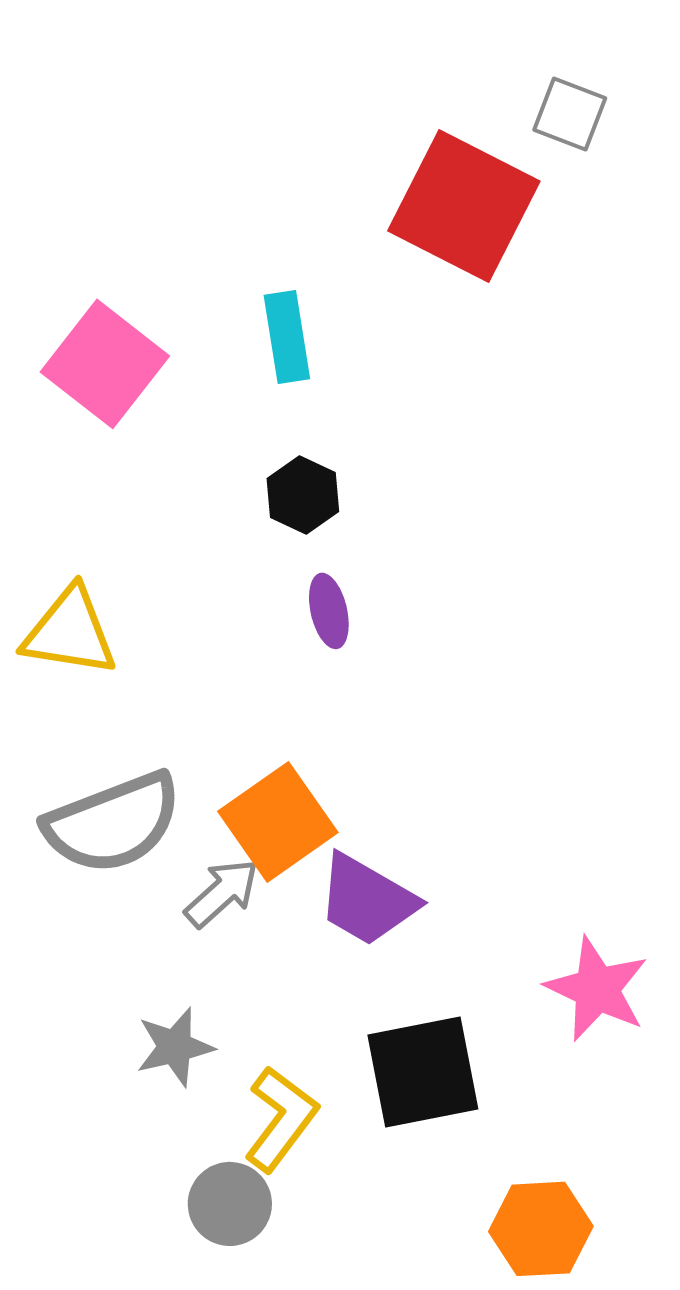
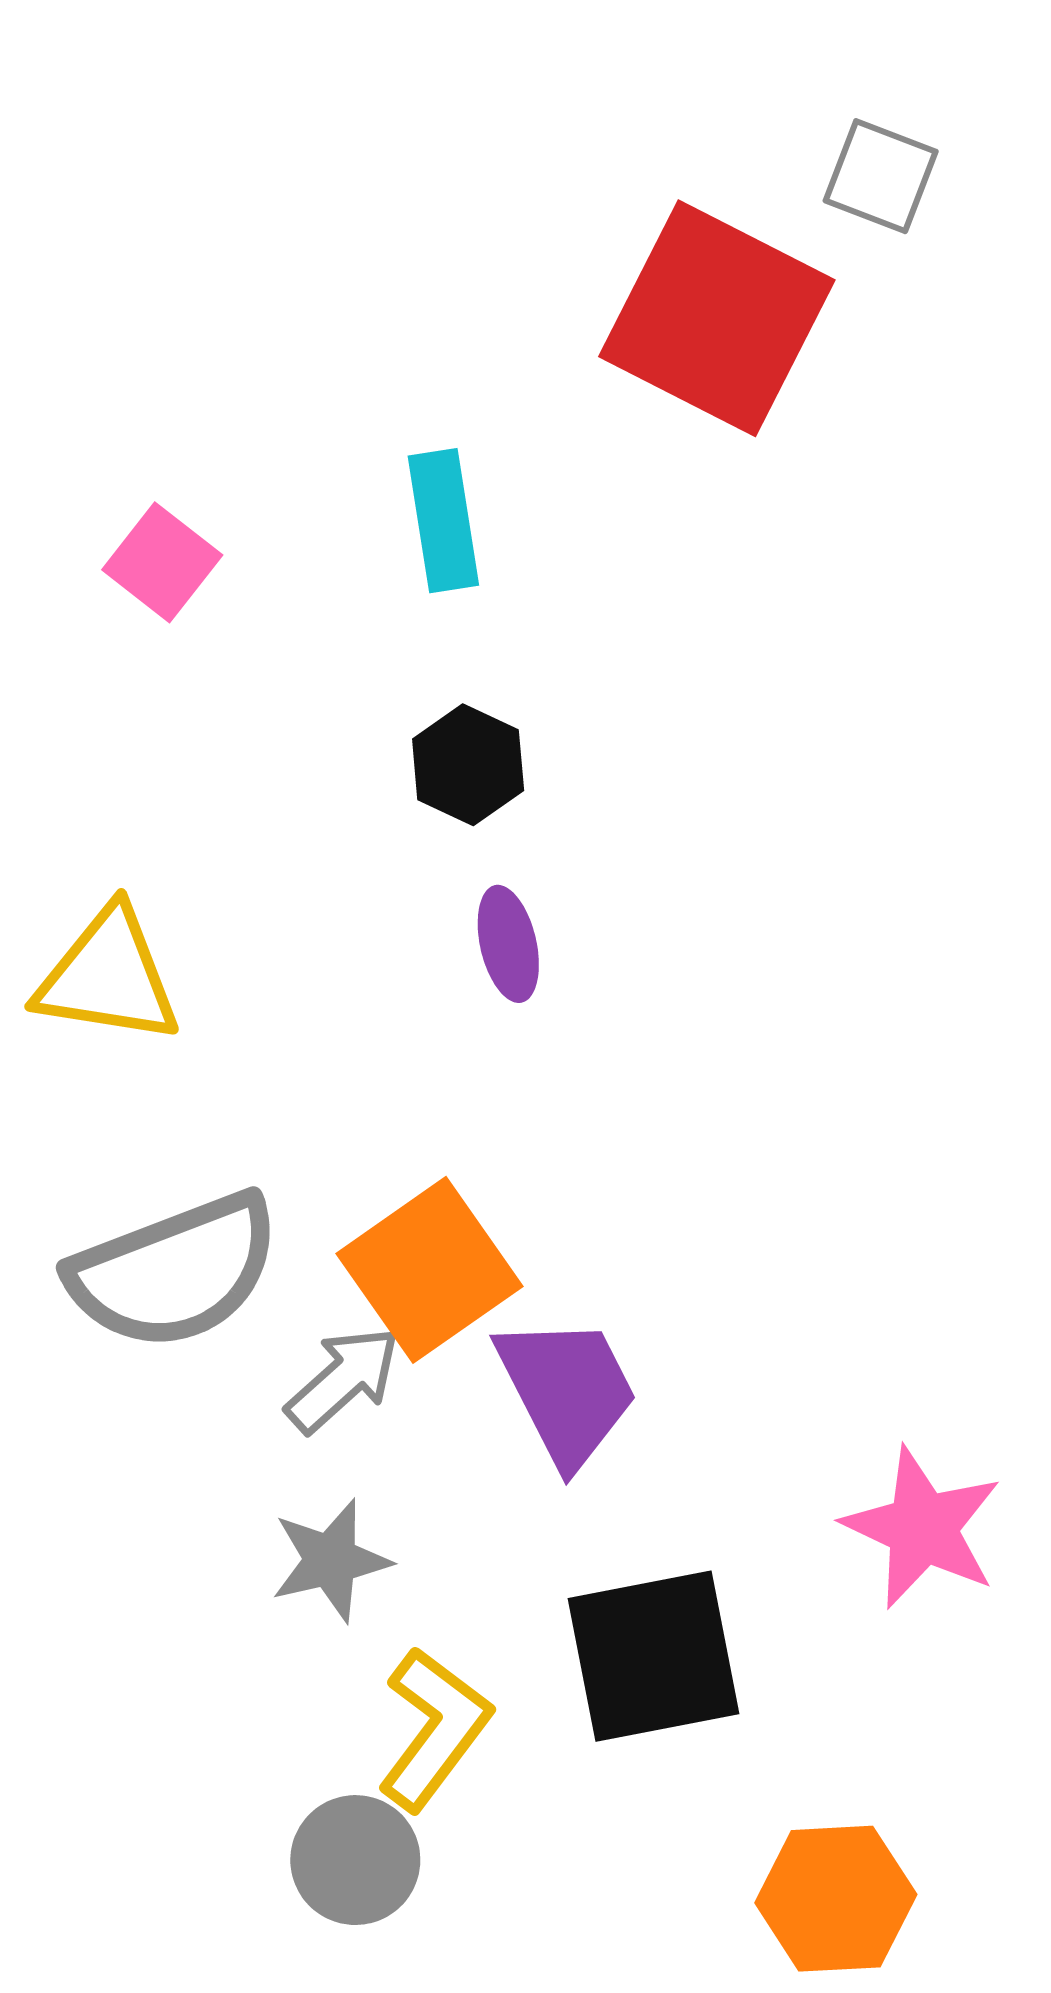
pink square: (105, 364) -> (162, 562), size x0.6
purple trapezoid: (367, 900) -> (567, 1390), turned -147
gray star: (175, 1047) -> (331, 1560), moved

